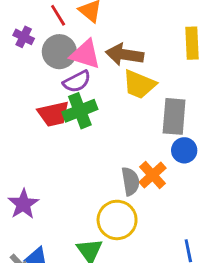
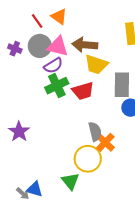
purple cross: (24, 37) -> (15, 49), moved
red trapezoid: (54, 114) -> (83, 91), moved
orange cross: (153, 175) -> (105, 142), moved
purple star: (23, 204) -> (19, 132), moved

